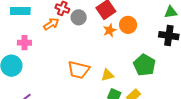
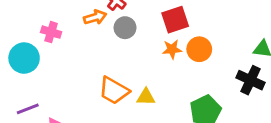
gray circle: (79, 17) -> (125, 28), moved
yellow triangle: (107, 75) -> (146, 97), moved

